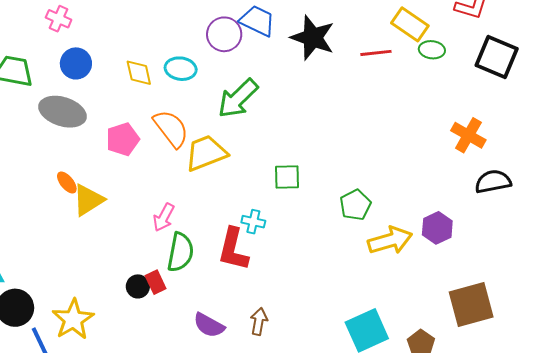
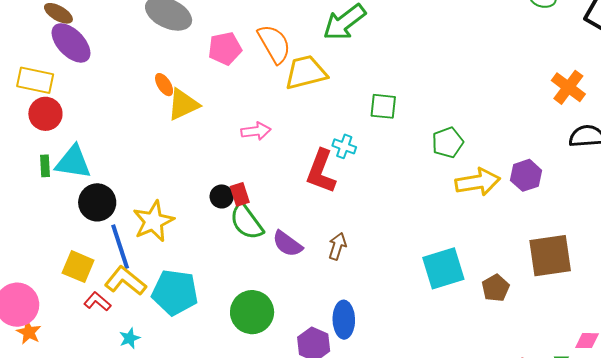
pink arrow: (164, 217) -> (256, 131), turned -132
green semicircle: (180, 252) -> (246, 222), moved, turned 126

